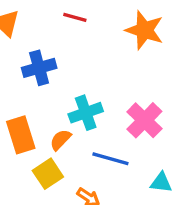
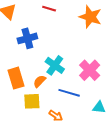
cyan cross: (86, 113) -> (55, 65), turned -36
yellow square: (48, 174) -> (32, 101), turned 30

